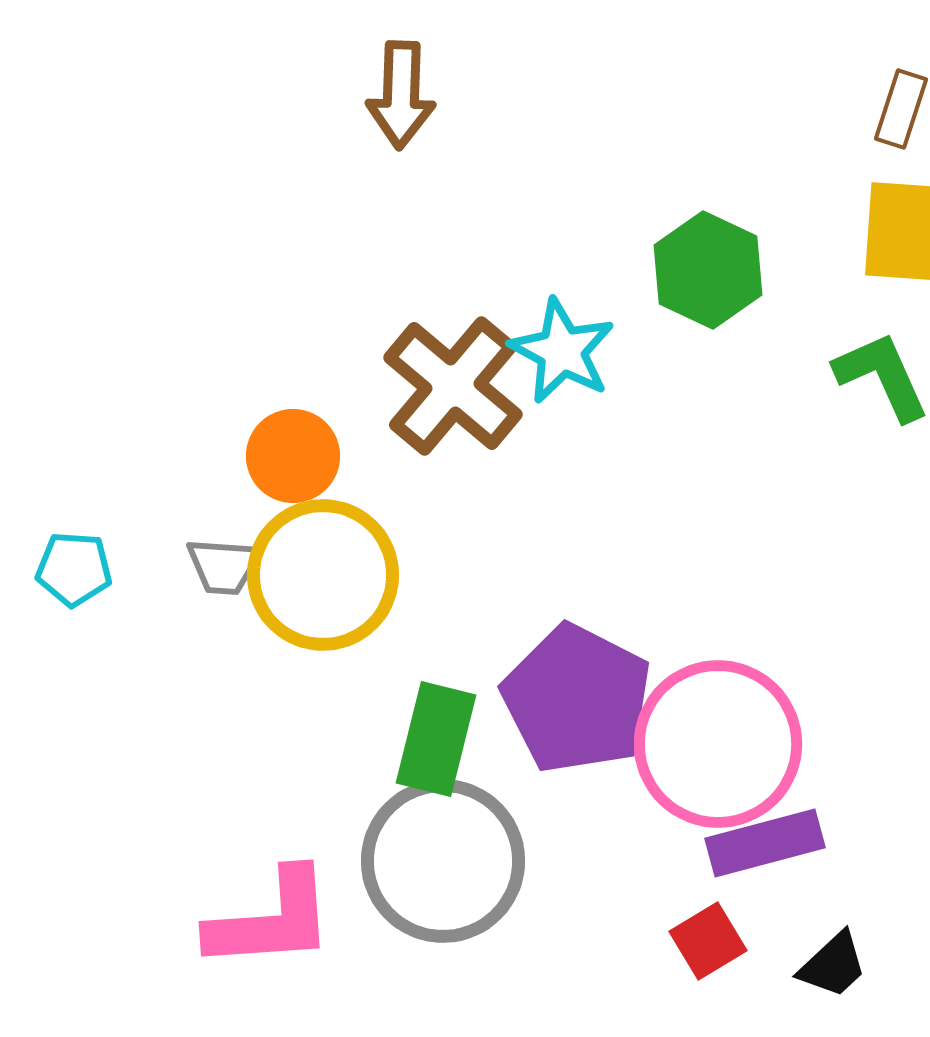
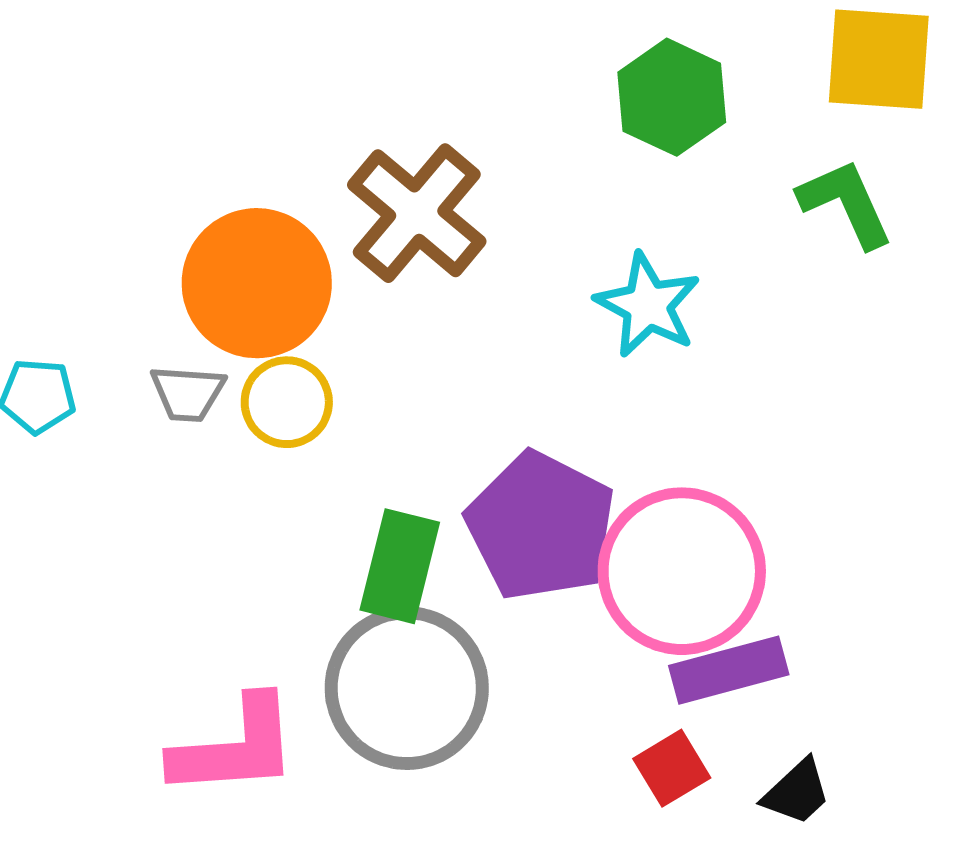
cyan star: (562, 351) -> (648, 305), moved
orange circle: (293, 456) -> (257, 283), size x1.6
yellow circle: (323, 575) -> (287, 402), size x0.6

